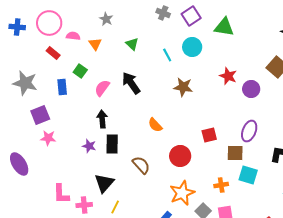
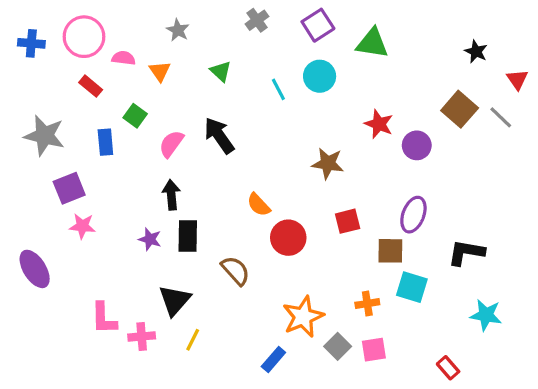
gray cross: (163, 13) -> (257, 20), moved, turned 32
brown star: (183, 87) -> (328, 164), moved
red circle: (180, 156) -> (288, 238), moved

